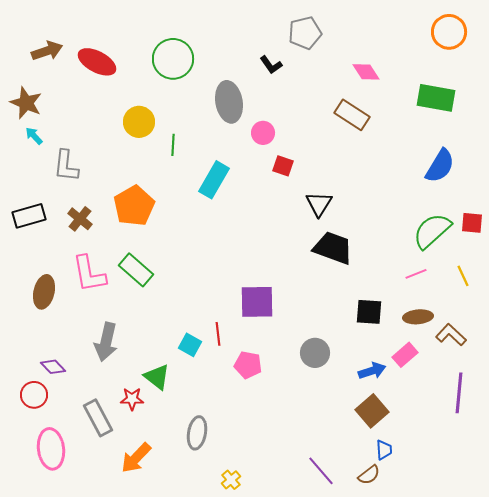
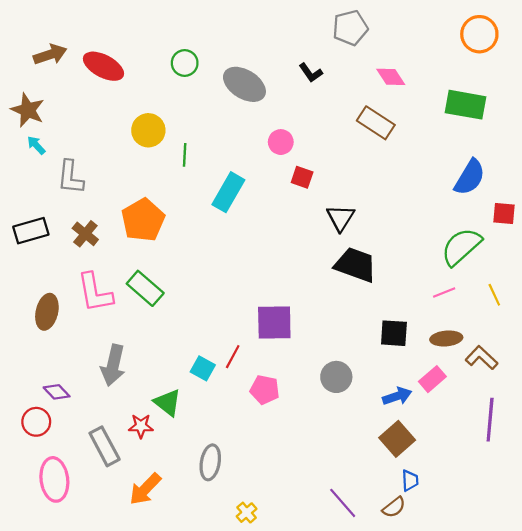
gray pentagon: (305, 33) -> (350, 28), moved
green circle: (173, 59) -> (185, 63), size x0.6
black L-shape: (271, 65) -> (311, 73), moved
gray ellipse: (229, 102) -> (244, 84), moved, turned -48
red square: (472, 223) -> (504, 214), moved
red line: (218, 334) -> (233, 357), turned 35

